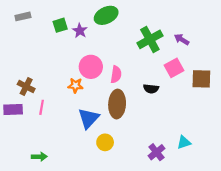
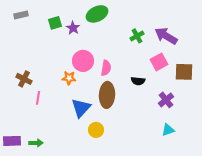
green cross: (150, 39) -> (137, 36), size x0.6
purple arrow: (182, 39) -> (166, 36), size x1.6
purple rectangle: (13, 110) -> (12, 141), moved
purple cross: (156, 152) -> (166, 100), moved

